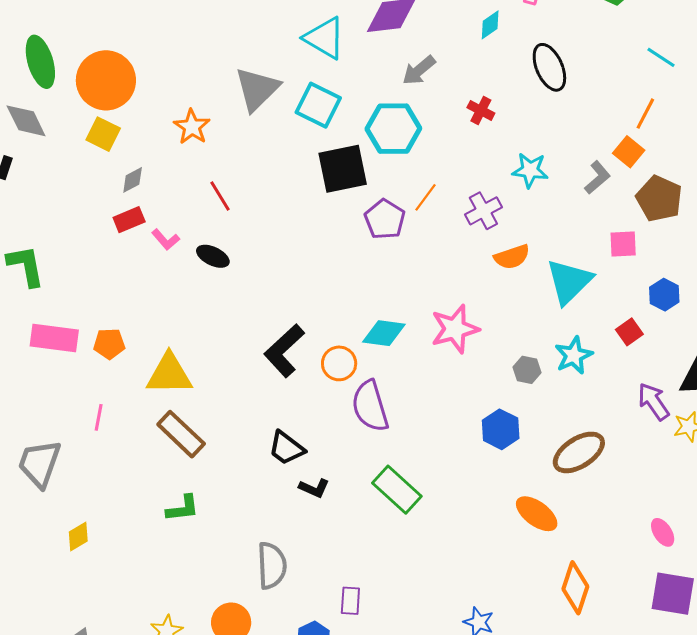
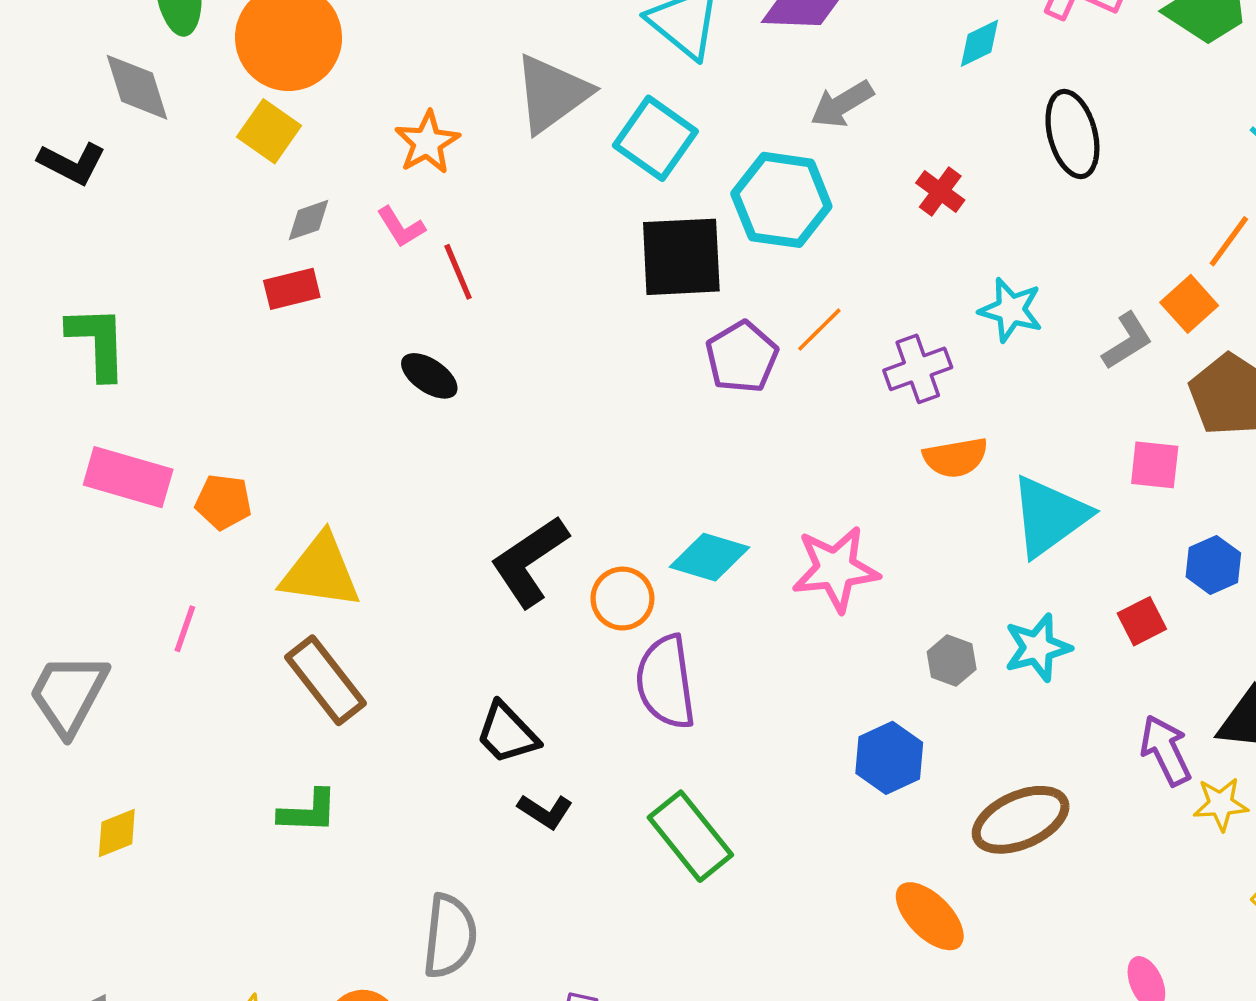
pink L-shape: (166, 240) -> (401, 227), moved

